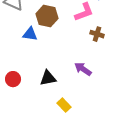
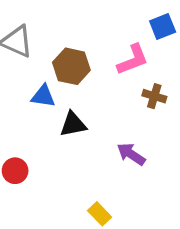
black triangle: (48, 78) -> (73, 124), moved

